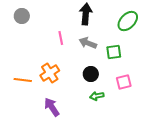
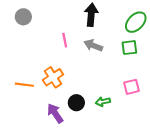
green square: (114, 52) -> (129, 48), moved
black circle: (91, 74) -> (76, 103), moved

